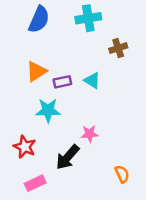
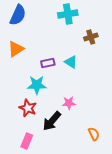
blue semicircle: (39, 19) -> (18, 15), moved
orange triangle: (36, 71) -> (16, 49), moved
red star: (25, 147) -> (28, 108), moved
pink rectangle: (35, 183) -> (27, 141), turned -42

